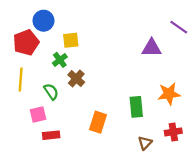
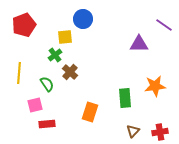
blue circle: (43, 21) -> (83, 19), moved
red pentagon: (26, 42) -> (24, 25), moved
red cross: (173, 132) -> (160, 132), moved

